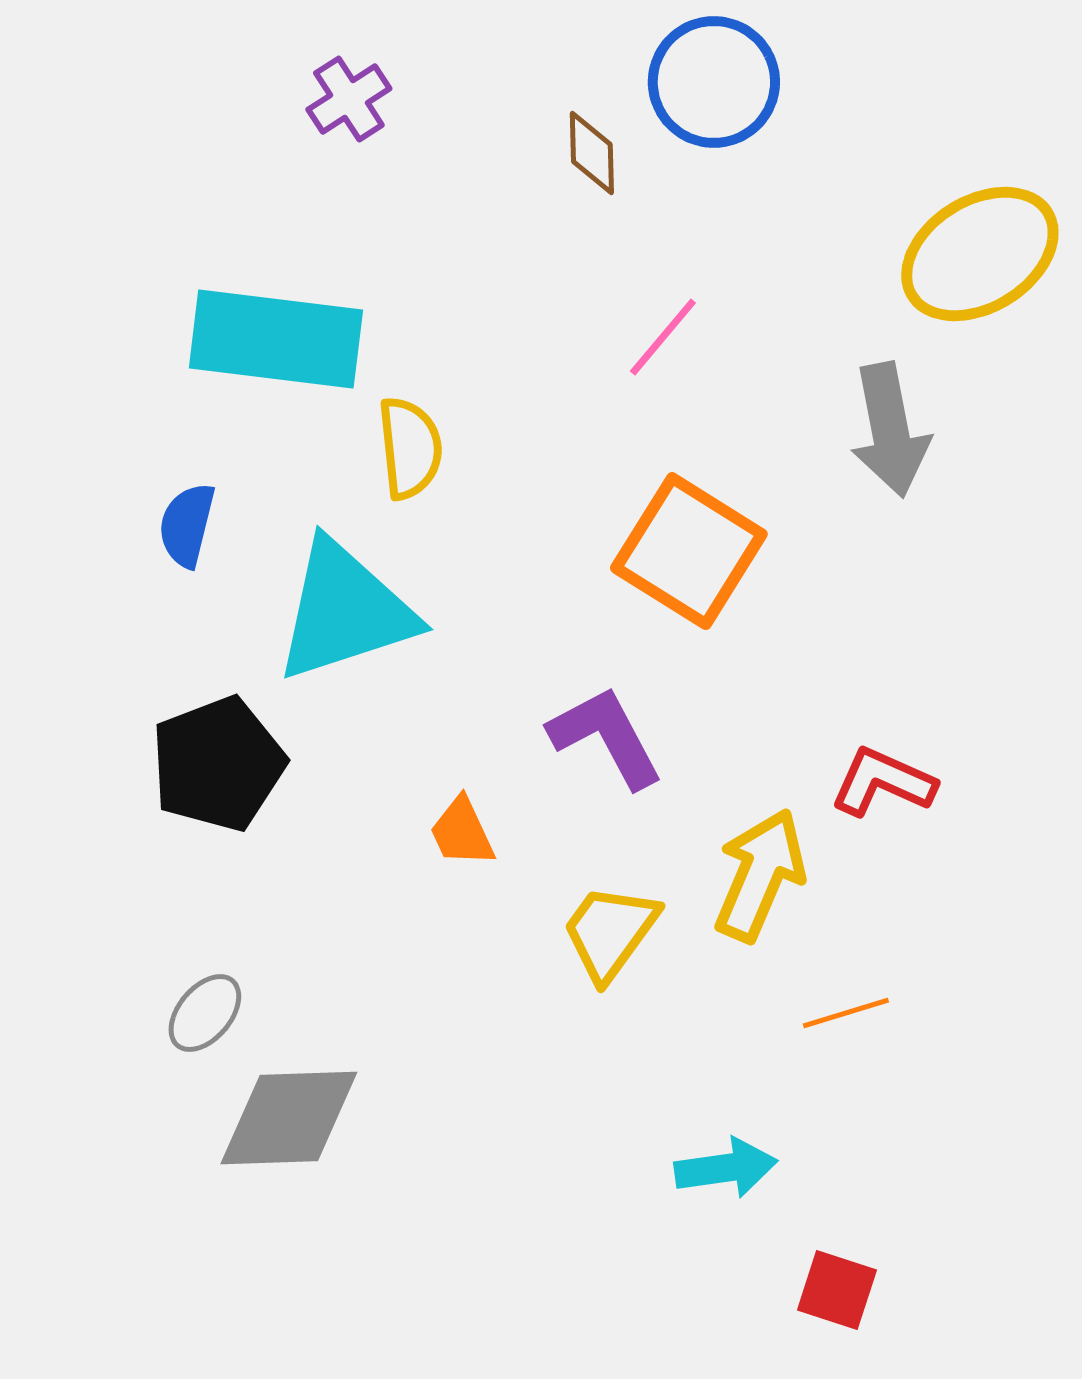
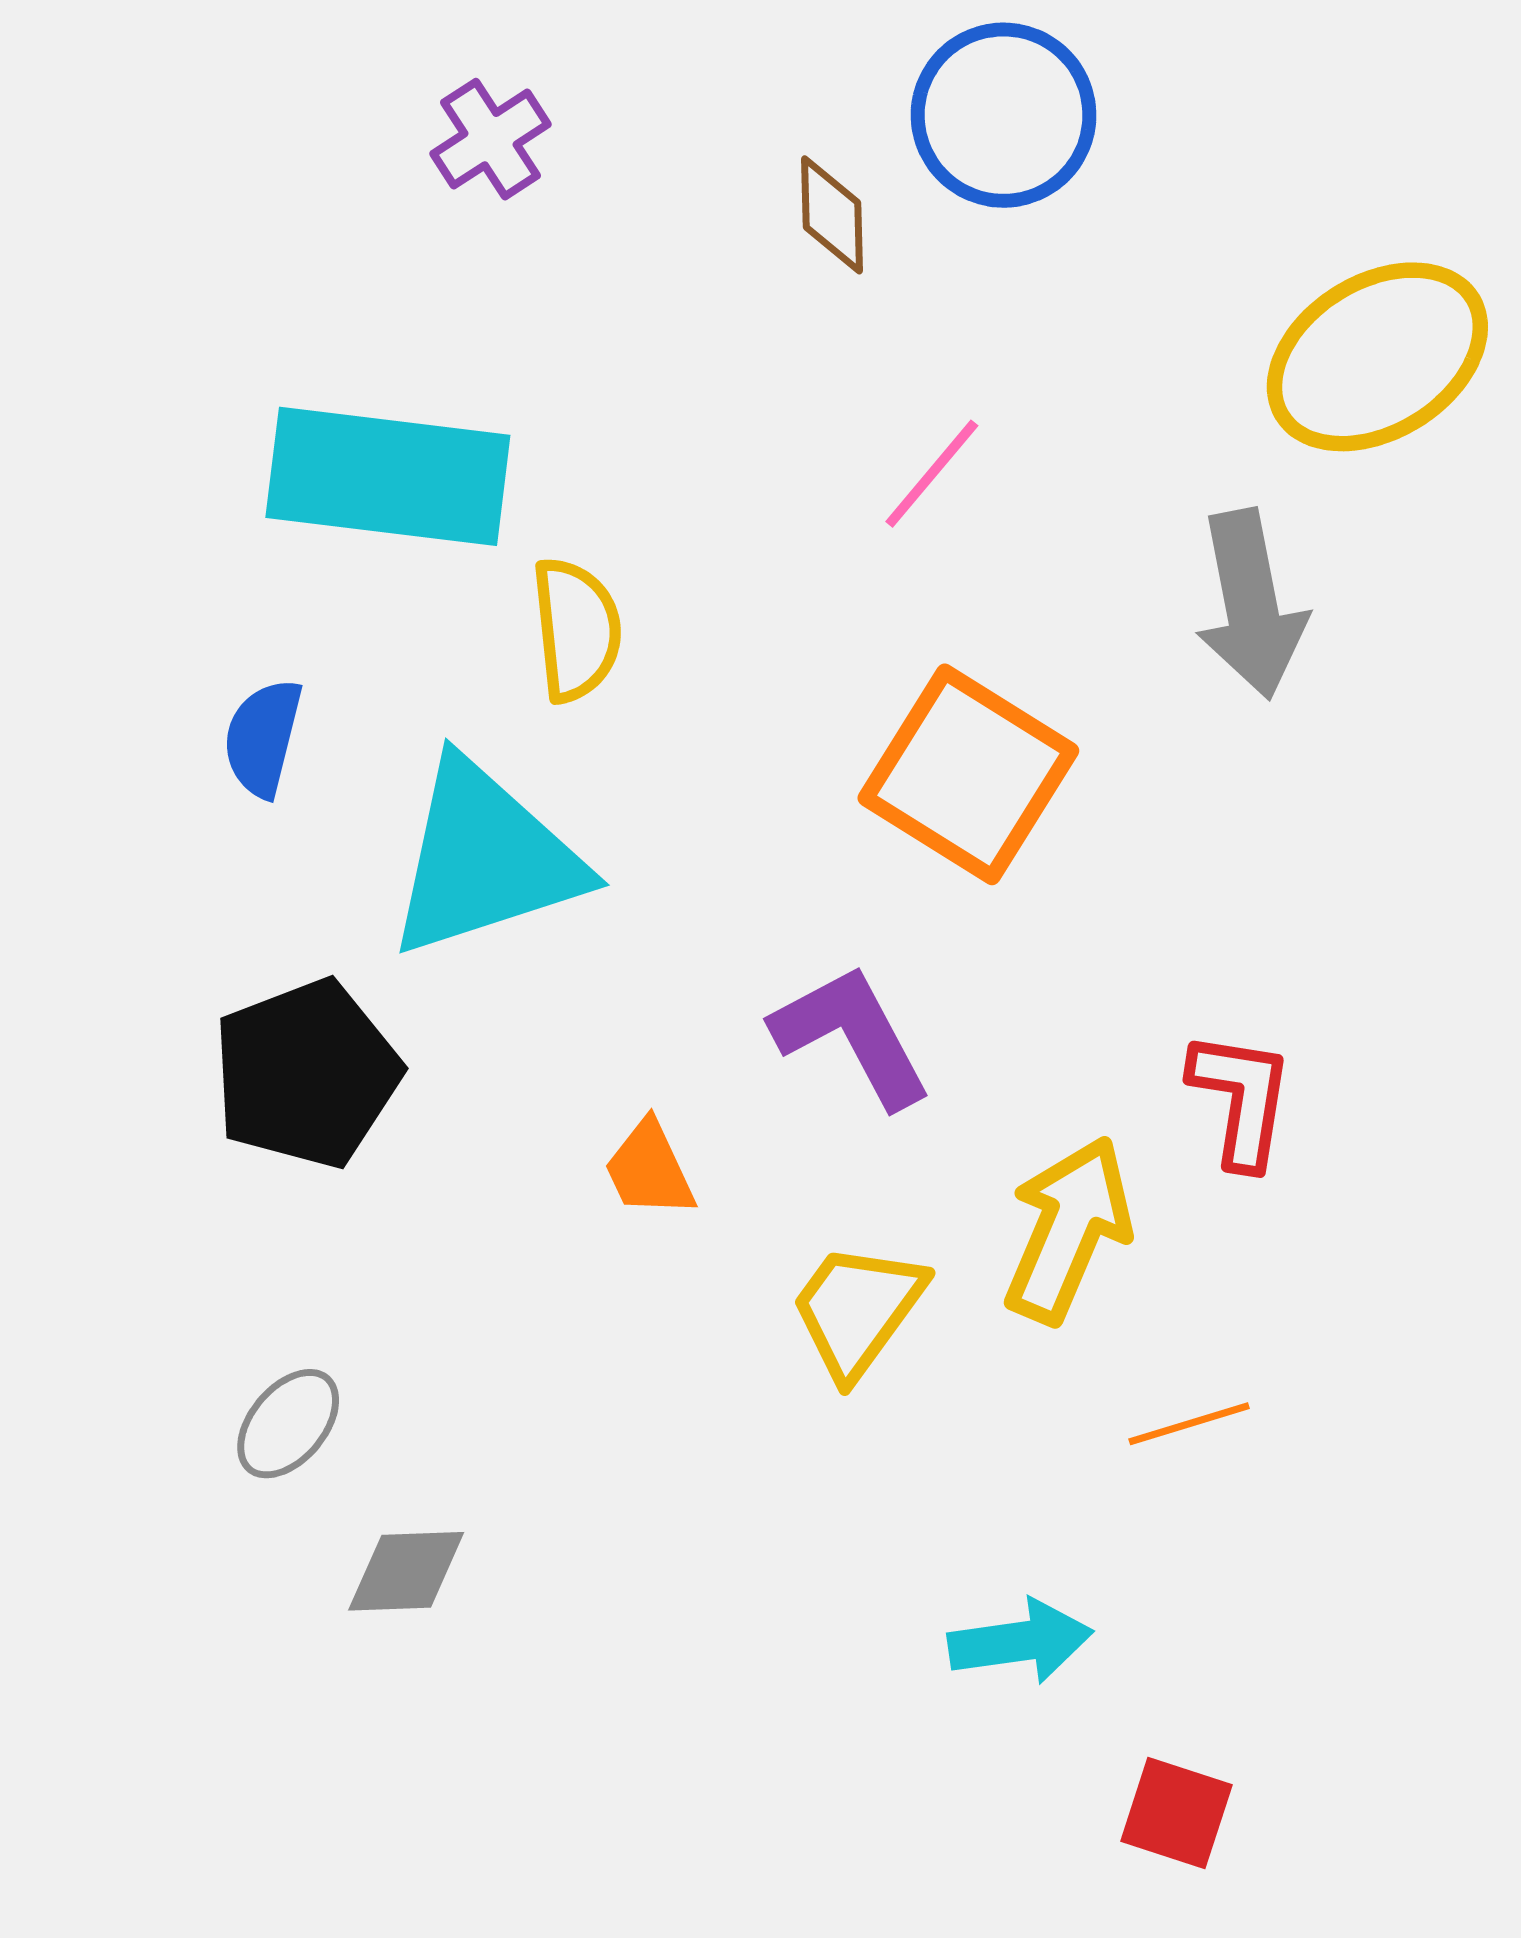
red L-shape: (883, 782) -> (1241, 1099), turned 75
gray diamond: (289, 1118) -> (406, 1571), size x0.6

